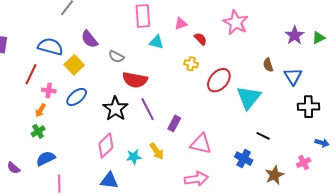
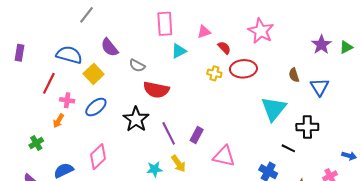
cyan triangle: (156, 42) -> (179, 51), turned -42
red ellipse: (219, 80) -> (243, 69), moved, turned 45
black cross: (308, 107) -> (307, 127), moved
purple line: (147, 109) -> (169, 133), moved
green cross: (38, 131) -> (36, 143), moved
pink diamond: (106, 145) -> (98, 157), moved

